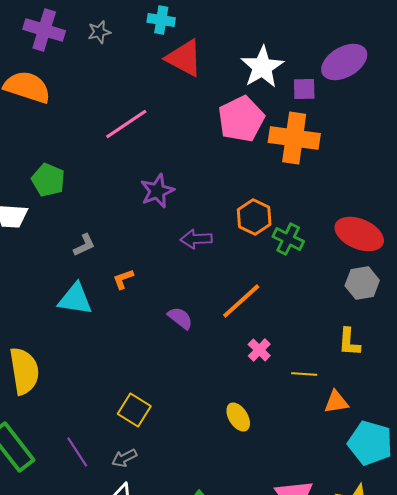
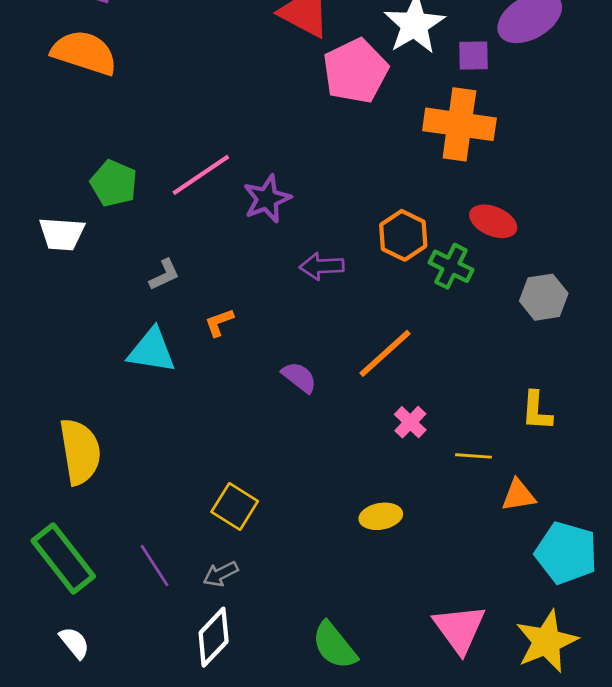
pink pentagon: (241, 119) -> (355, 71), moved
pink line: (126, 124) -> (201, 175), moved
red ellipse: (359, 234) -> (493, 221), moved, size x0.7
gray hexagon: (362, 283) -> (544, 297), moved
yellow ellipse: (238, 417) -> (381, 516), turned -68

